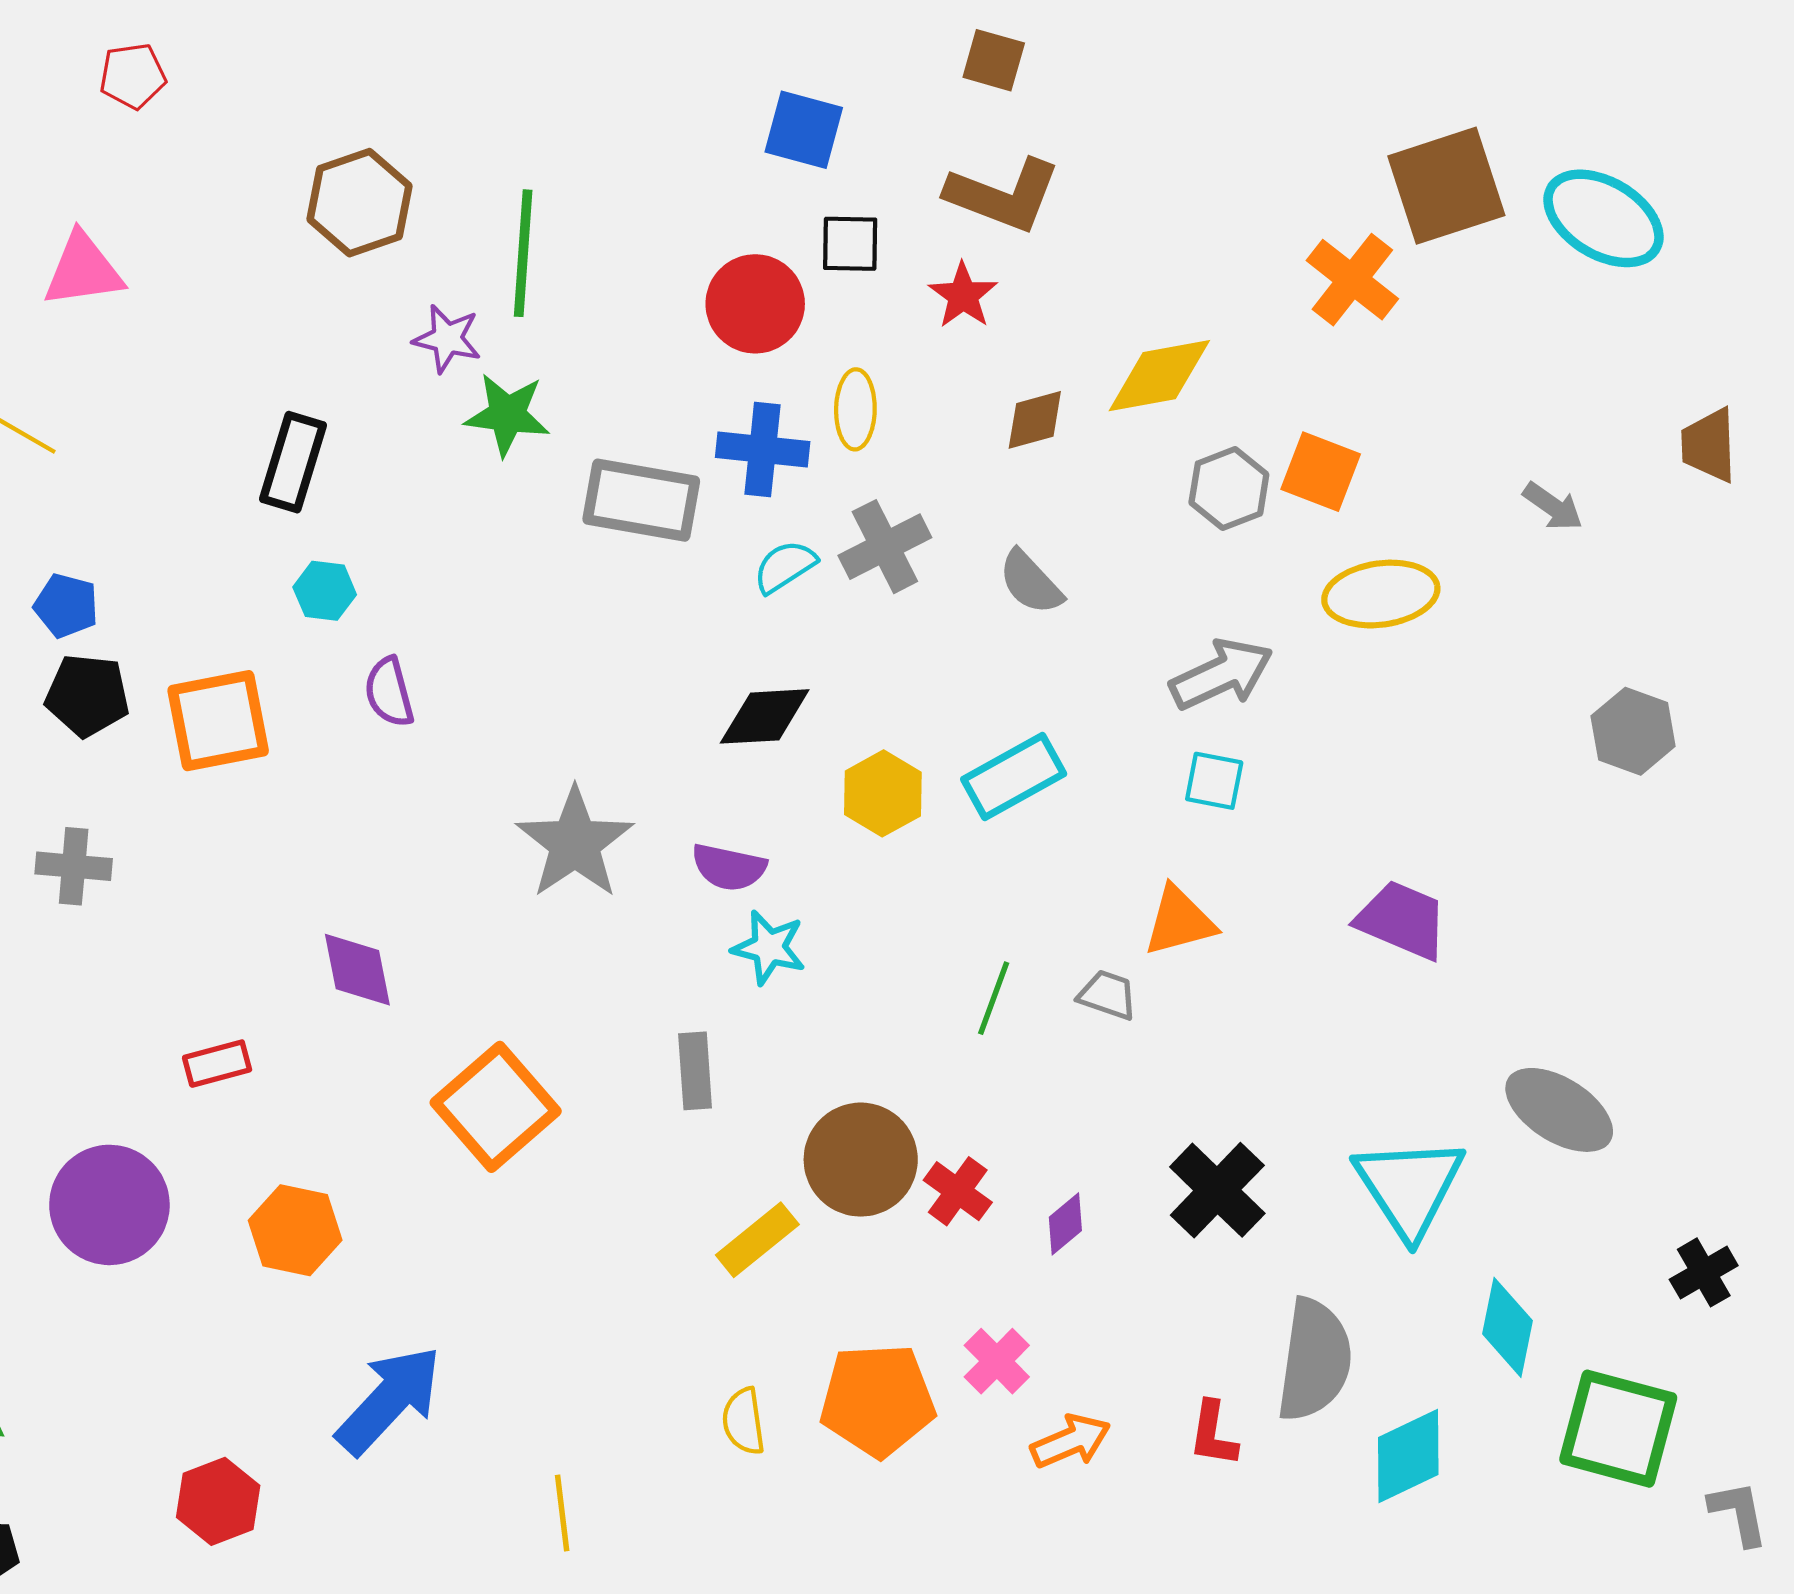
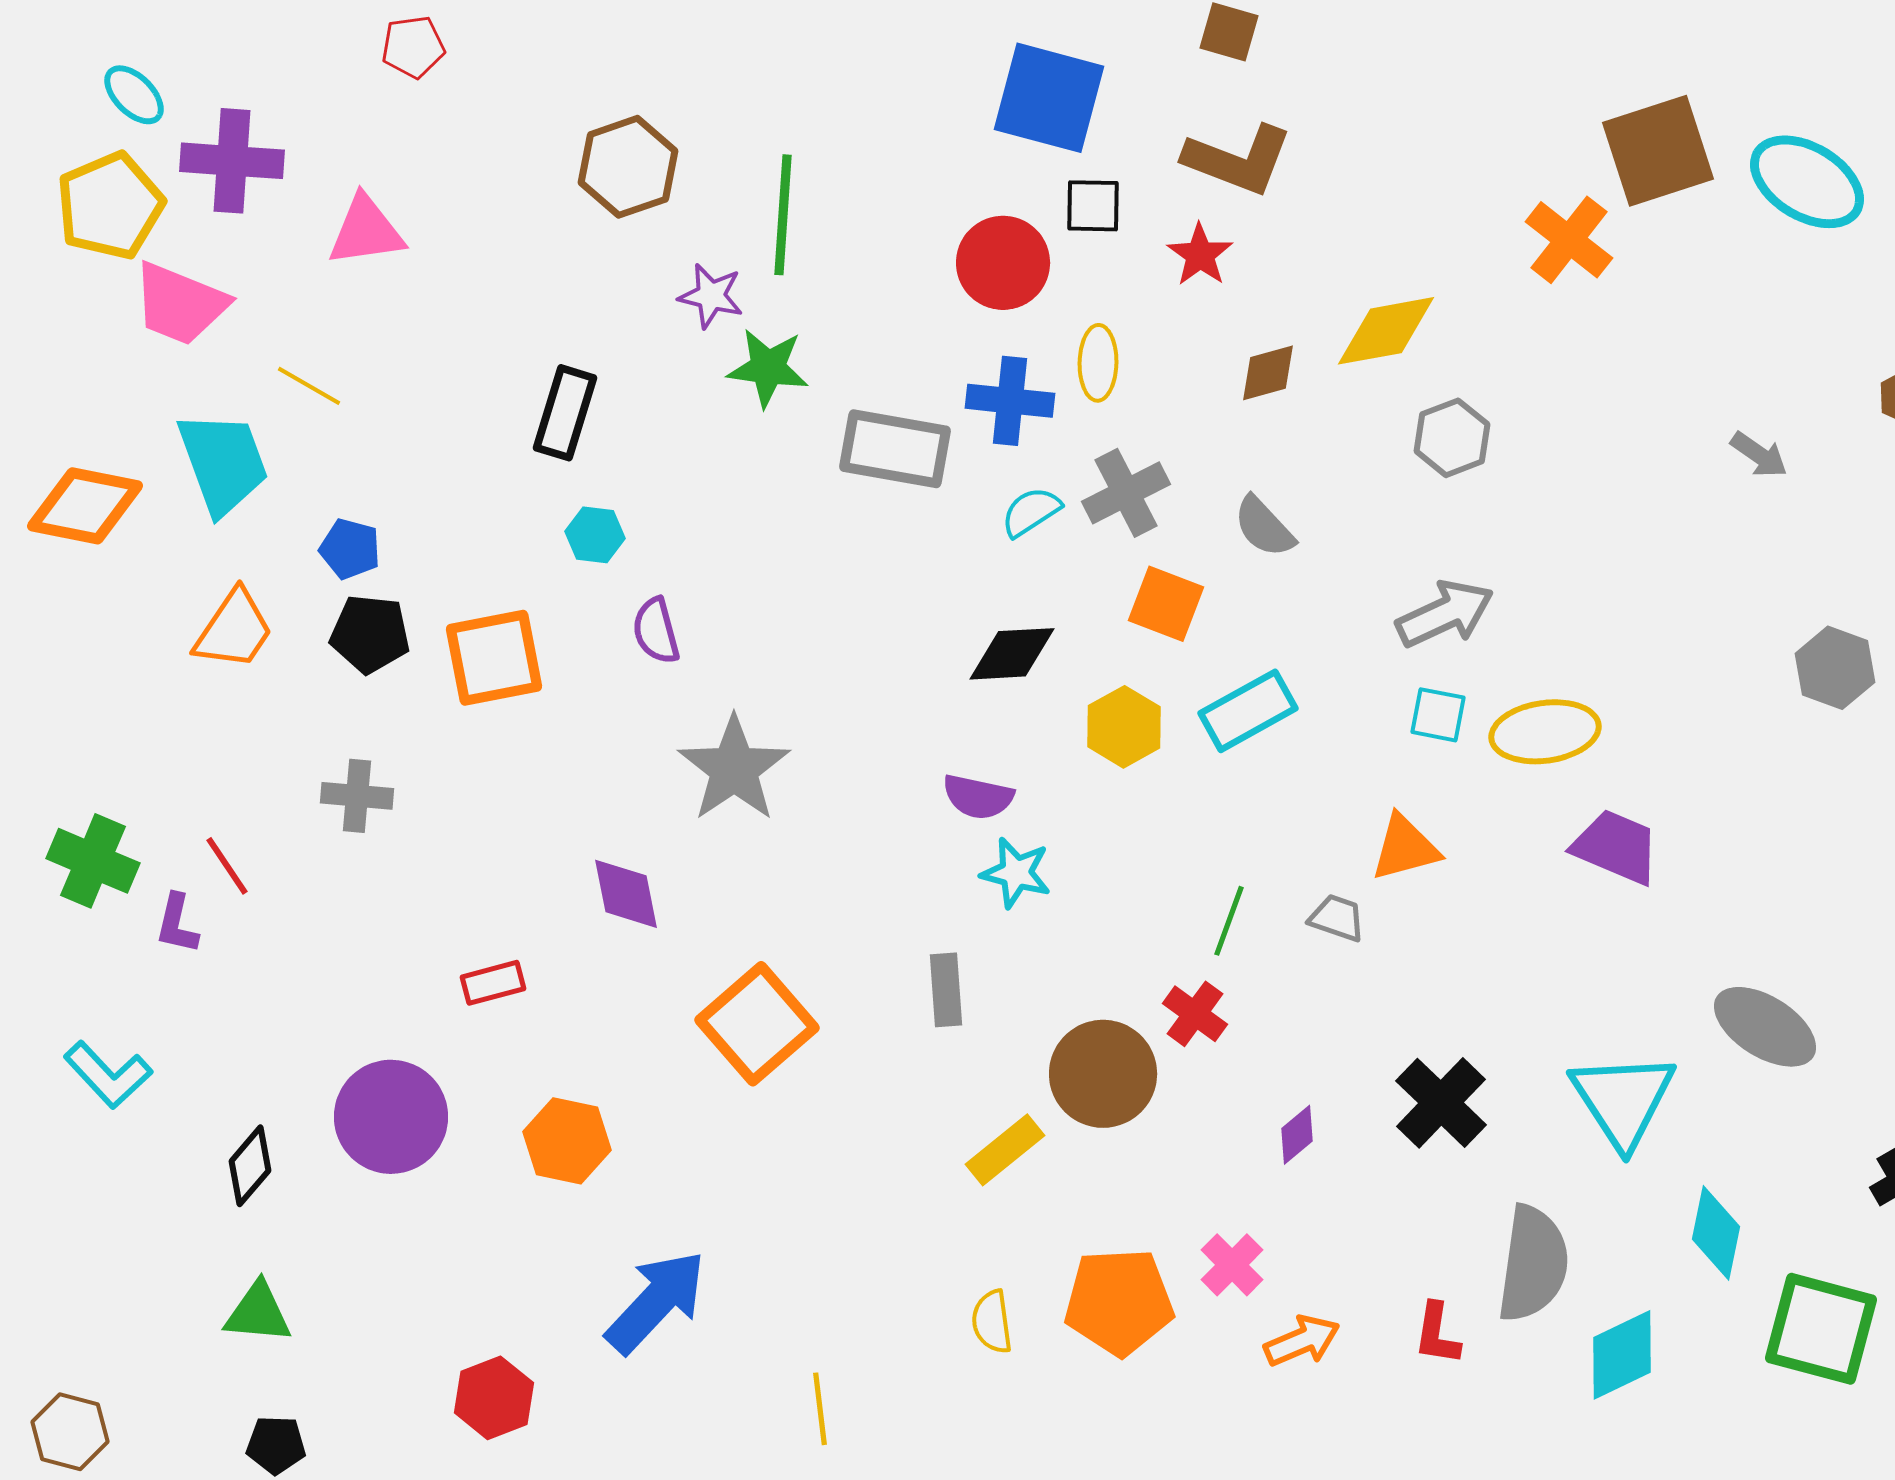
blue square: (804, 130) -> (1049, 98), size x1.5
orange square: (1321, 472) -> (1166, 604), moved
yellow ellipse: (1381, 594) -> (1545, 732), moved
gray star: (575, 843) -> (734, 769), moved
red cross: (958, 1191) -> (1195, 1014), moved

